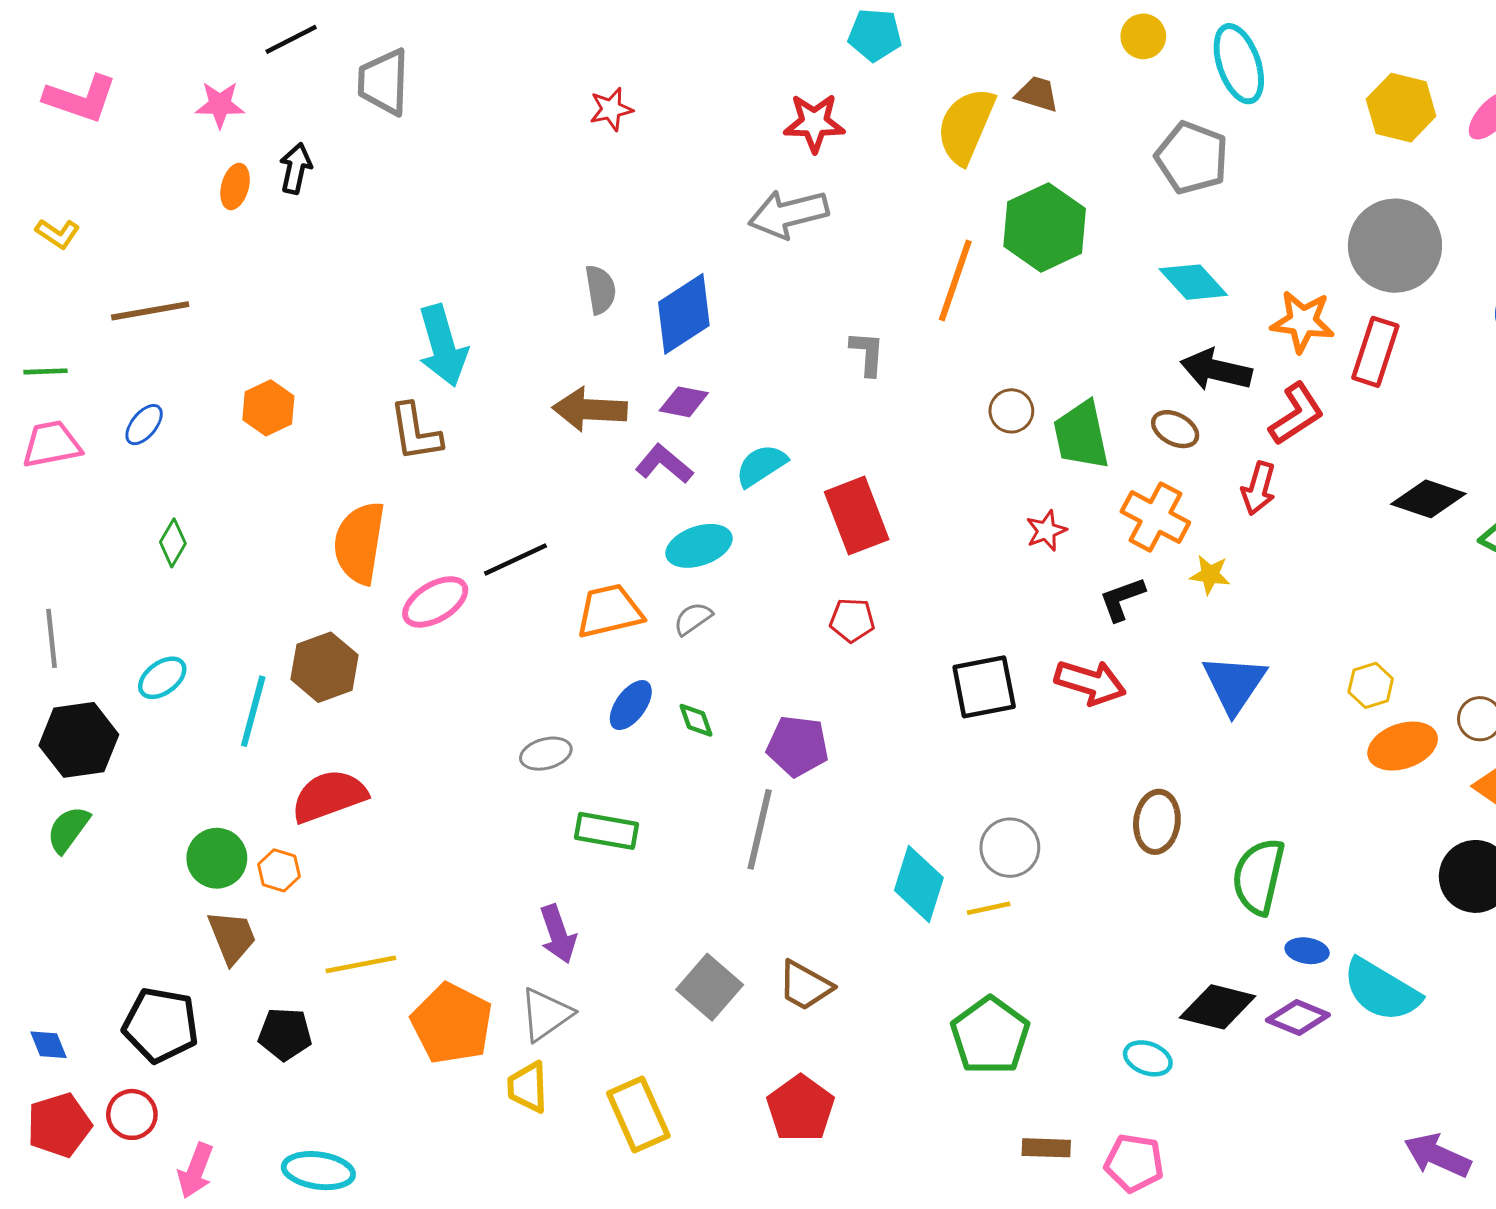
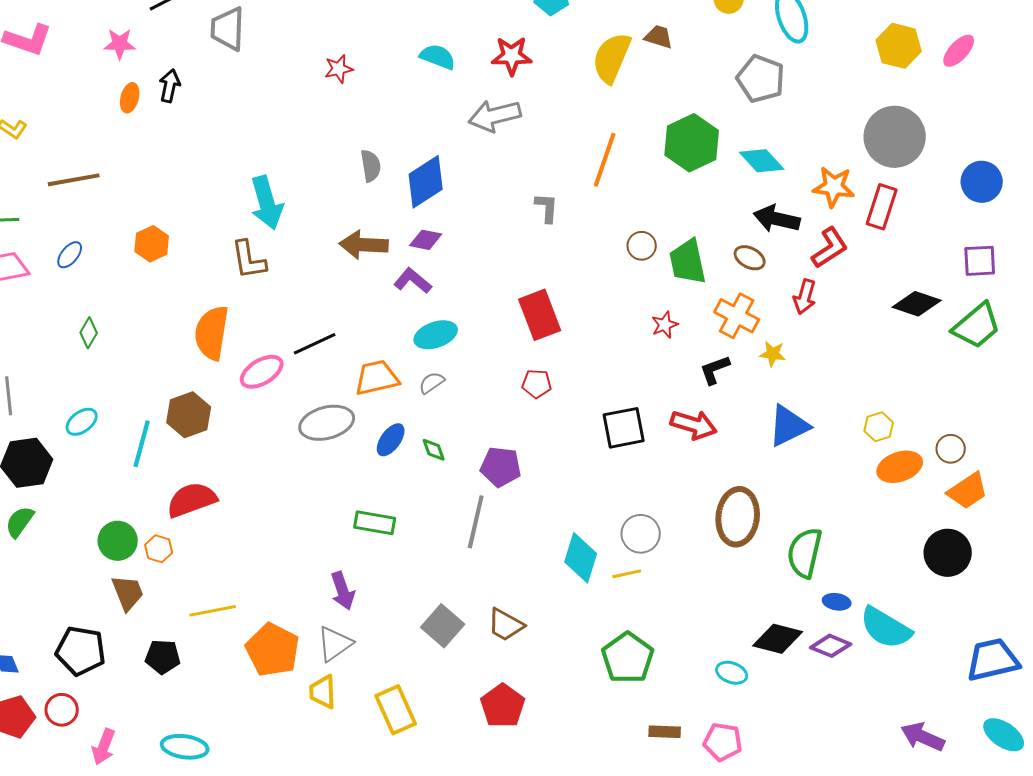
red star: (611, 109) -> (339, 69), moved
green hexagon: (1045, 227) -> (692, 143), moved
cyan semicircle: (761, 466) -> (438, 57), moved, turned 54
blue triangle: (1234, 684) -> (789, 426), turned 30
gray ellipse: (546, 754) -> (327, 423), moved, size x1.6
brown ellipse: (1157, 822) -> (738, 517), size x1.4

